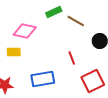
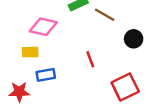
red line: (72, 58) -> (90, 59), moved
blue rectangle: (43, 79) -> (46, 75), moved, size x0.7

